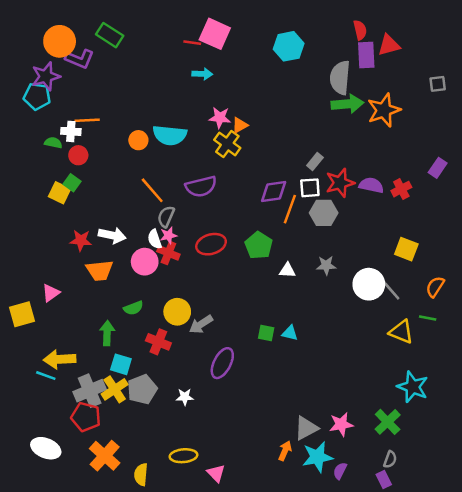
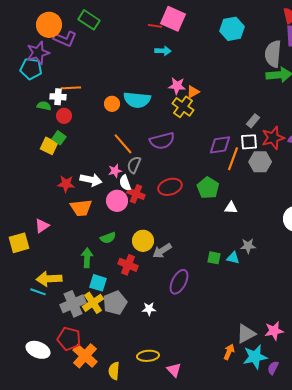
pink star: (168, 235) -> (115, 171), moved
gray star: (326, 265) -> (248, 246), moved
red pentagon: (86, 417) -> (69, 339), moved

